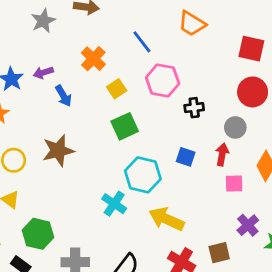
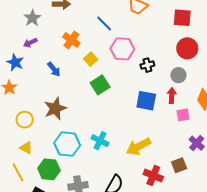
purple arrow: (43, 73) -> (30, 43), moved
blue square: (186, 157) -> (146, 101), size x1.5
cyan hexagon: (143, 175) -> (67, 144), moved
yellow arrow: (166, 219) -> (138, 147), turned -45

